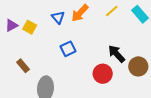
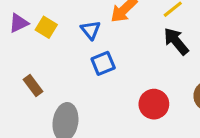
blue triangle: (58, 17) -> (90, 30), moved
black arrow: (116, 54) -> (176, 41), moved

